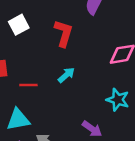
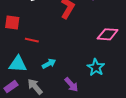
cyan arrow: (66, 75) -> (49, 64), moved

